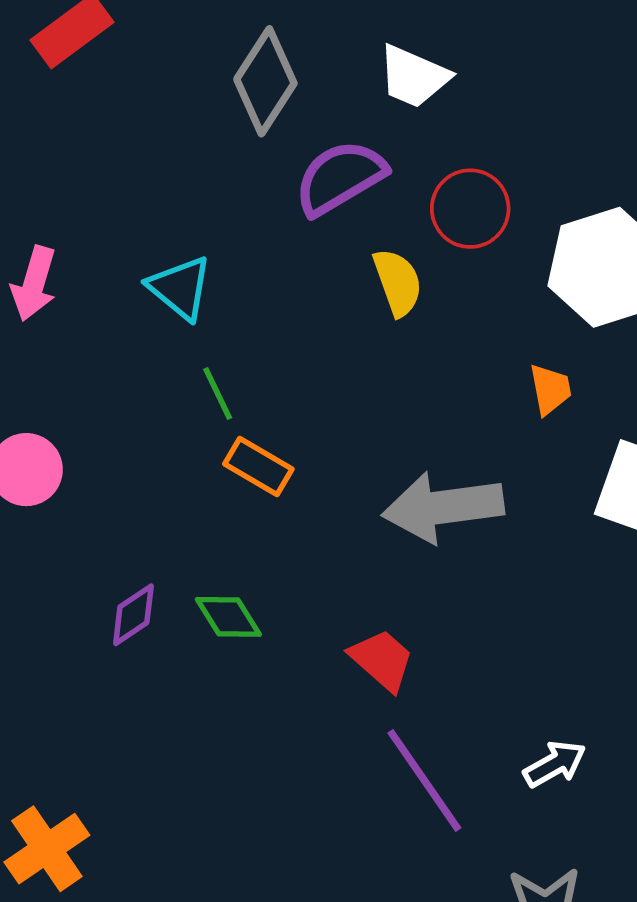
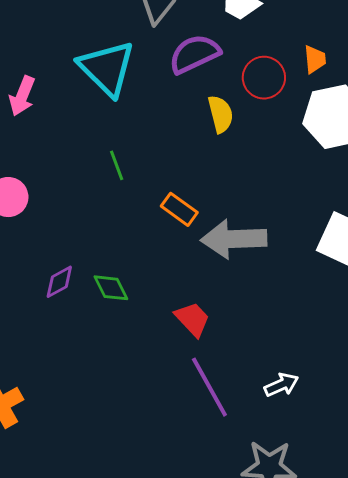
cyan triangle: (180, 288) -> (107, 68), moved, size x1.6
orange trapezoid: (550, 389) -> (315, 59), moved
orange rectangle: (258, 467) -> (179, 209), moved

